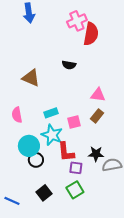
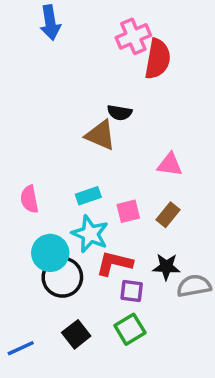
brown triangle: (31, 78) -> (100, 135), moved
brown rectangle: (97, 116) -> (168, 215), moved
red L-shape: (66, 152) -> (114, 263), turned 110
black circle: (36, 160) -> (62, 277), size x1.5
blue line: (12, 201) -> (21, 348), turned -49

